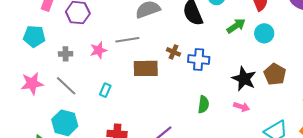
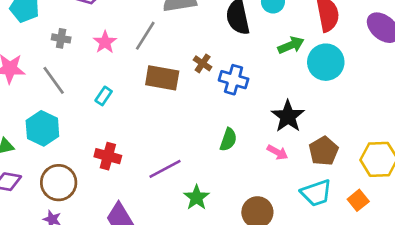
cyan circle: (264, 33) -> (326, 62), size x1.4
gray line: (127, 40) -> (145, 36), turned -60
pink star: (98, 50) -> (105, 42), turned -30
brown pentagon: (275, 74) -> (324, 151), moved

